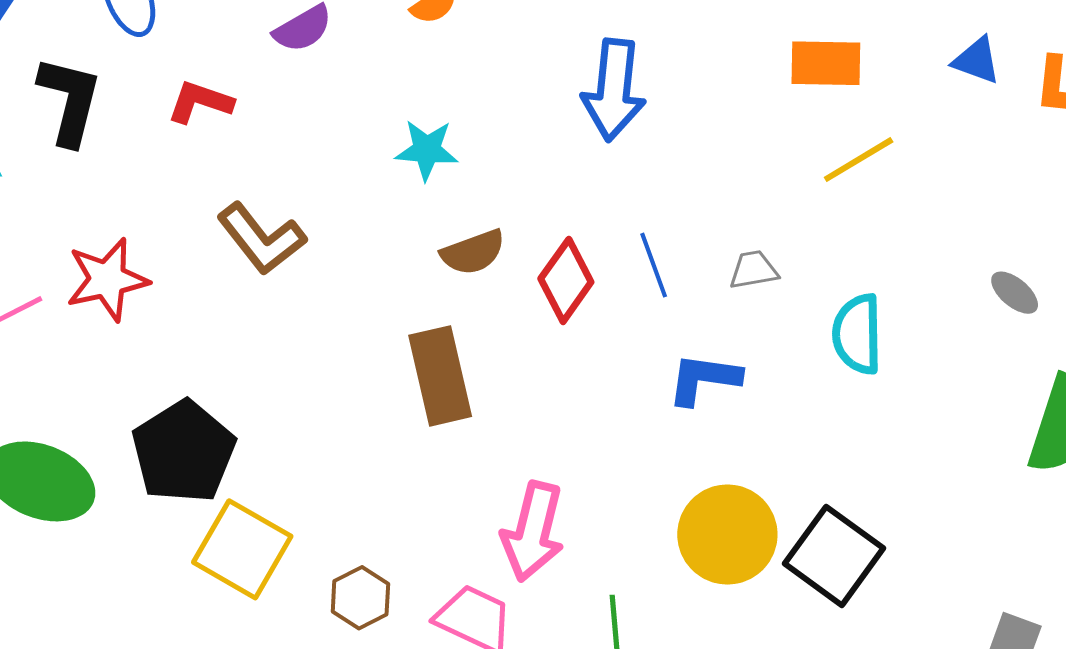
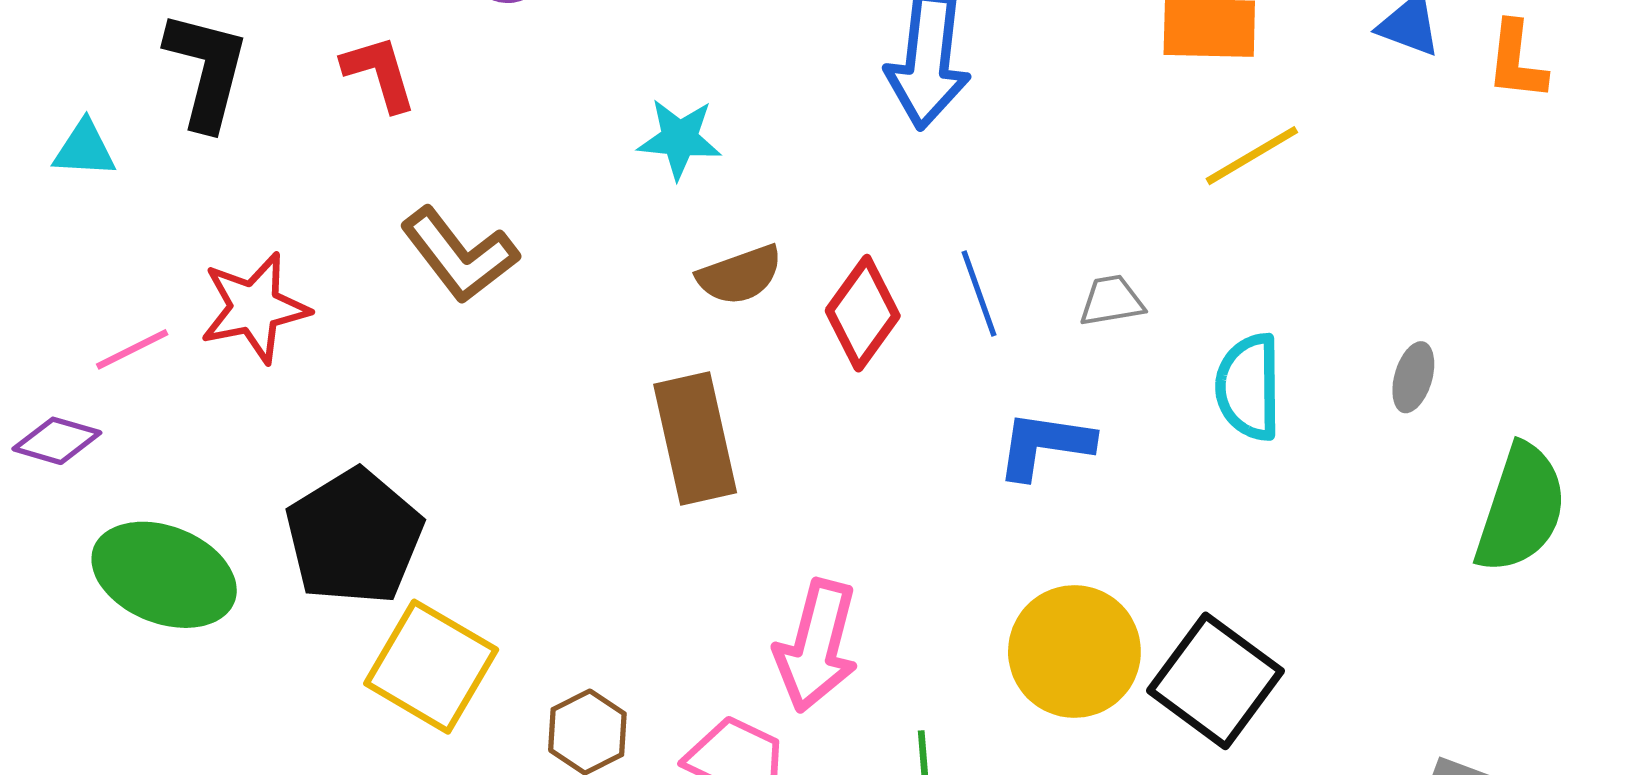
red L-shape: (200, 102) -> (379, 73), turned 54
gray ellipse: (1015, 293) -> (1413, 377), moved, turned 66

